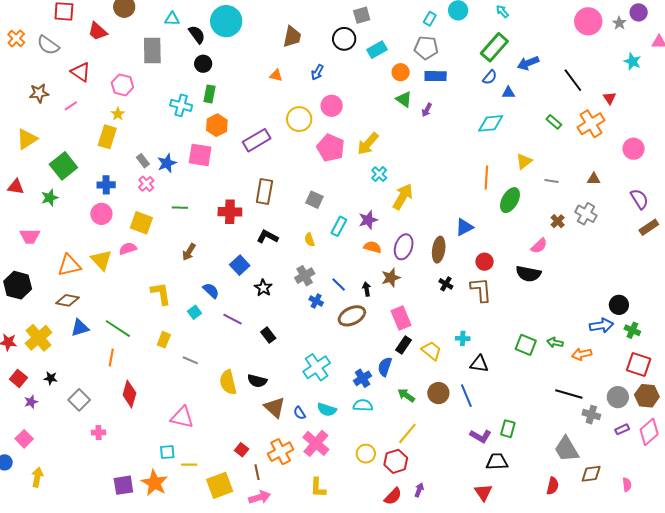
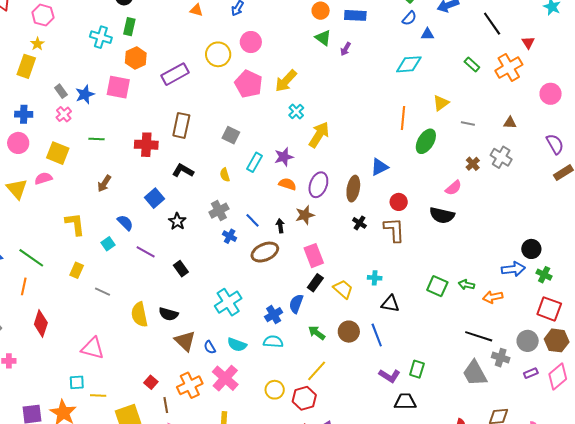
gray trapezoid: (567, 449) -> (475, 373), moved

